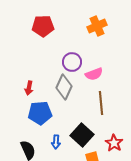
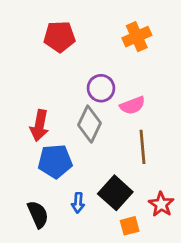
red arrow: (29, 88) -> (39, 125), size x1.5

